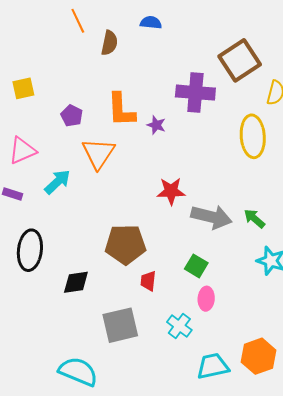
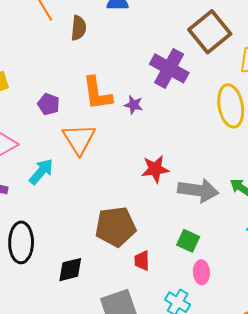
purple cross: (195, 93) -> (169, 68), turned 30

